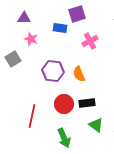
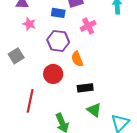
gray square: (13, 59) -> (16, 56), moved
purple hexagon: (53, 71) -> (58, 41), moved
red circle: (64, 104) -> (53, 74), moved

